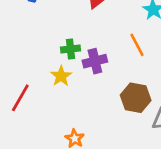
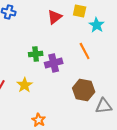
yellow star: (61, 76) -> (25, 85), moved

